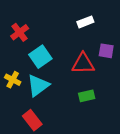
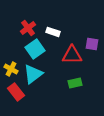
white rectangle: (85, 22) -> (53, 32), moved, turned 40
red cross: (20, 32) -> (28, 28), moved
red rectangle: (32, 120) -> (16, 92), moved

